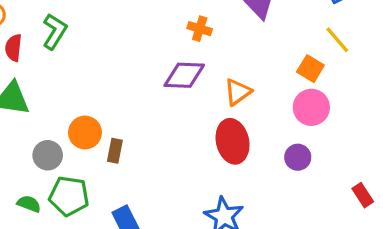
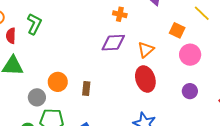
orange square: (310, 69) -> (177, 30), moved
brown rectangle: (115, 151) -> (86, 88), moved
purple circle: (298, 157) -> (190, 91), moved

